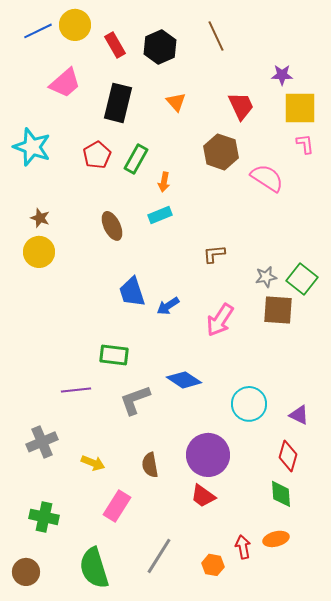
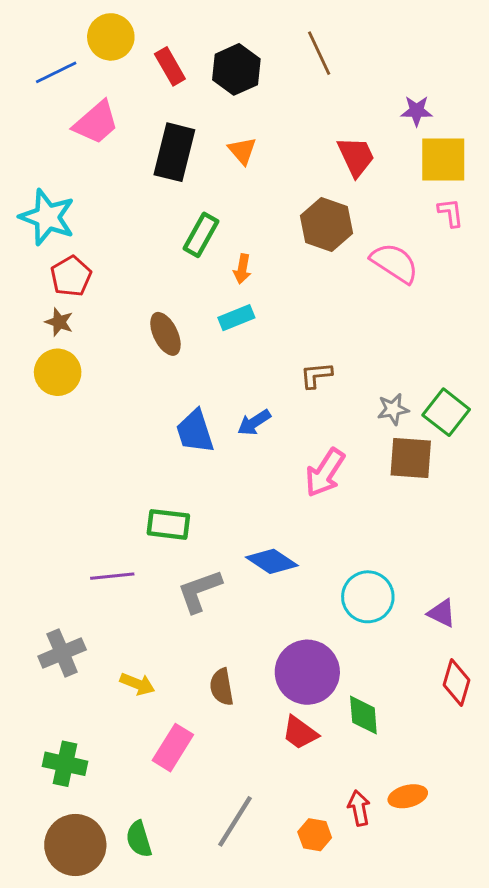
blue line: (38, 31) -> (56, 72), moved
orange triangle: (176, 102) -> (242, 151), moved
red pentagon: (97, 155) -> (71, 276), moved
blue arrow: (168, 306) -> (254, 423), moved
red diamond: (288, 456) -> (456, 683), moved
green diamond: (281, 494) -> (363, 715), moved
green semicircle: (94, 568) -> (139, 839), size x0.6
brown circle: (26, 572) -> (75, 845), moved, size x1.5

